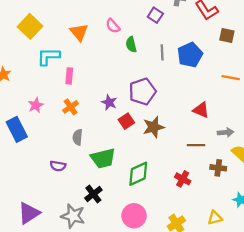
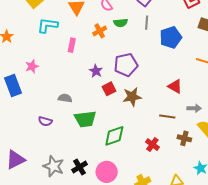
green semicircle: (131, 44) -> (121, 23), turned -88
gray line: (162, 52) -> (147, 23), moved
pink rectangle: (69, 76) -> (72, 45), moved
orange cross: (71, 107) -> (100, 31), moved
gray semicircle: (78, 137) -> (65, 98), turned 88
black cross: (93, 194) -> (80, 167), moved

